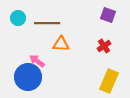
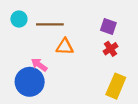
purple square: (108, 15) -> (108, 26), moved

